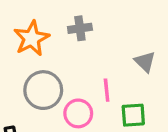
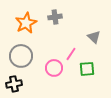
gray circle: (43, 90) -> (21, 56), moved
pink line: (107, 90) -> (71, 54), turned 40

